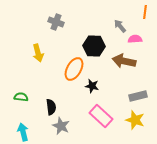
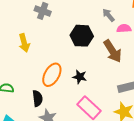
brown arrow: (124, 61) -> (113, 51), turned -135
orange ellipse: (74, 69) -> (52, 75), moved

